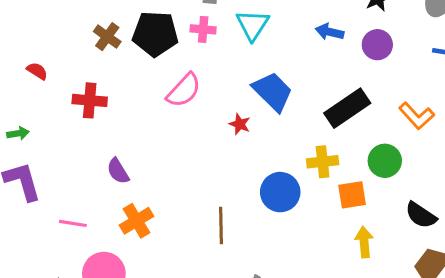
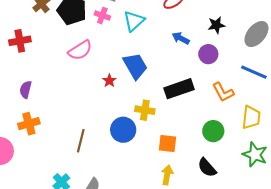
red cross: (90, 100) -> (20, 41), turned -30
orange L-shape: (417, 116) -> (223, 92), moved
green circle: (385, 161) -> (213, 131), moved
yellow cross: (323, 162) -> (145, 110), moved
purple semicircle: (118, 171) -> (26, 90), turned 30

